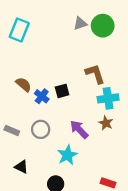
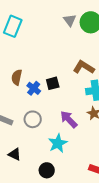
gray triangle: (80, 24) -> (70, 20), turned -48
brown L-shape: (95, 74) -> (84, 67), turned -40
brown semicircle: (24, 84) -> (17, 77), turned -119

